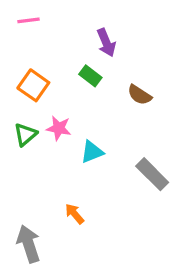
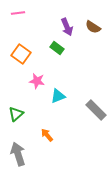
brown semicircle: (140, 95) -> (93, 27), moved
green triangle: (25, 134) -> (16, 114), moved

